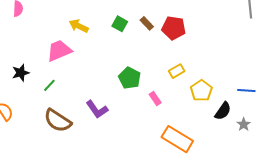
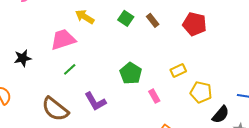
red pentagon: (174, 28) -> (195, 24), moved
green line: (49, 85) -> (70, 69), moved
yellow pentagon: (201, 91) -> (201, 92), turned -30

